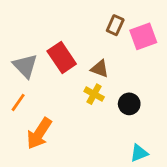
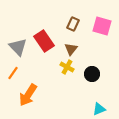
brown rectangle: (115, 25) -> (73, 24), moved
pink square: (143, 36) -> (102, 26), turned 36
brown triangle: (100, 69) -> (71, 49), turned 48

